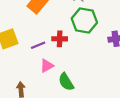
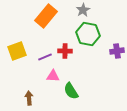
pink triangle: (47, 66) -> (53, 76), turned 32

